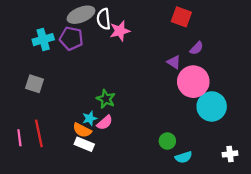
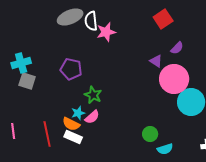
red square: (181, 17) -> (163, 19), turned 36
purple pentagon: (71, 38) -> (71, 69), moved
cyan cross: (43, 40) -> (21, 63), moved
red line: (39, 133) -> (47, 134), moved

